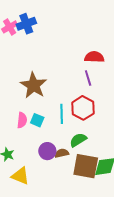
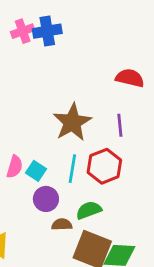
red semicircle: (94, 57) -> (130, 78), moved
brown star: (34, 85) -> (72, 122), moved
purple circle: (47, 151) -> (46, 199), moved

